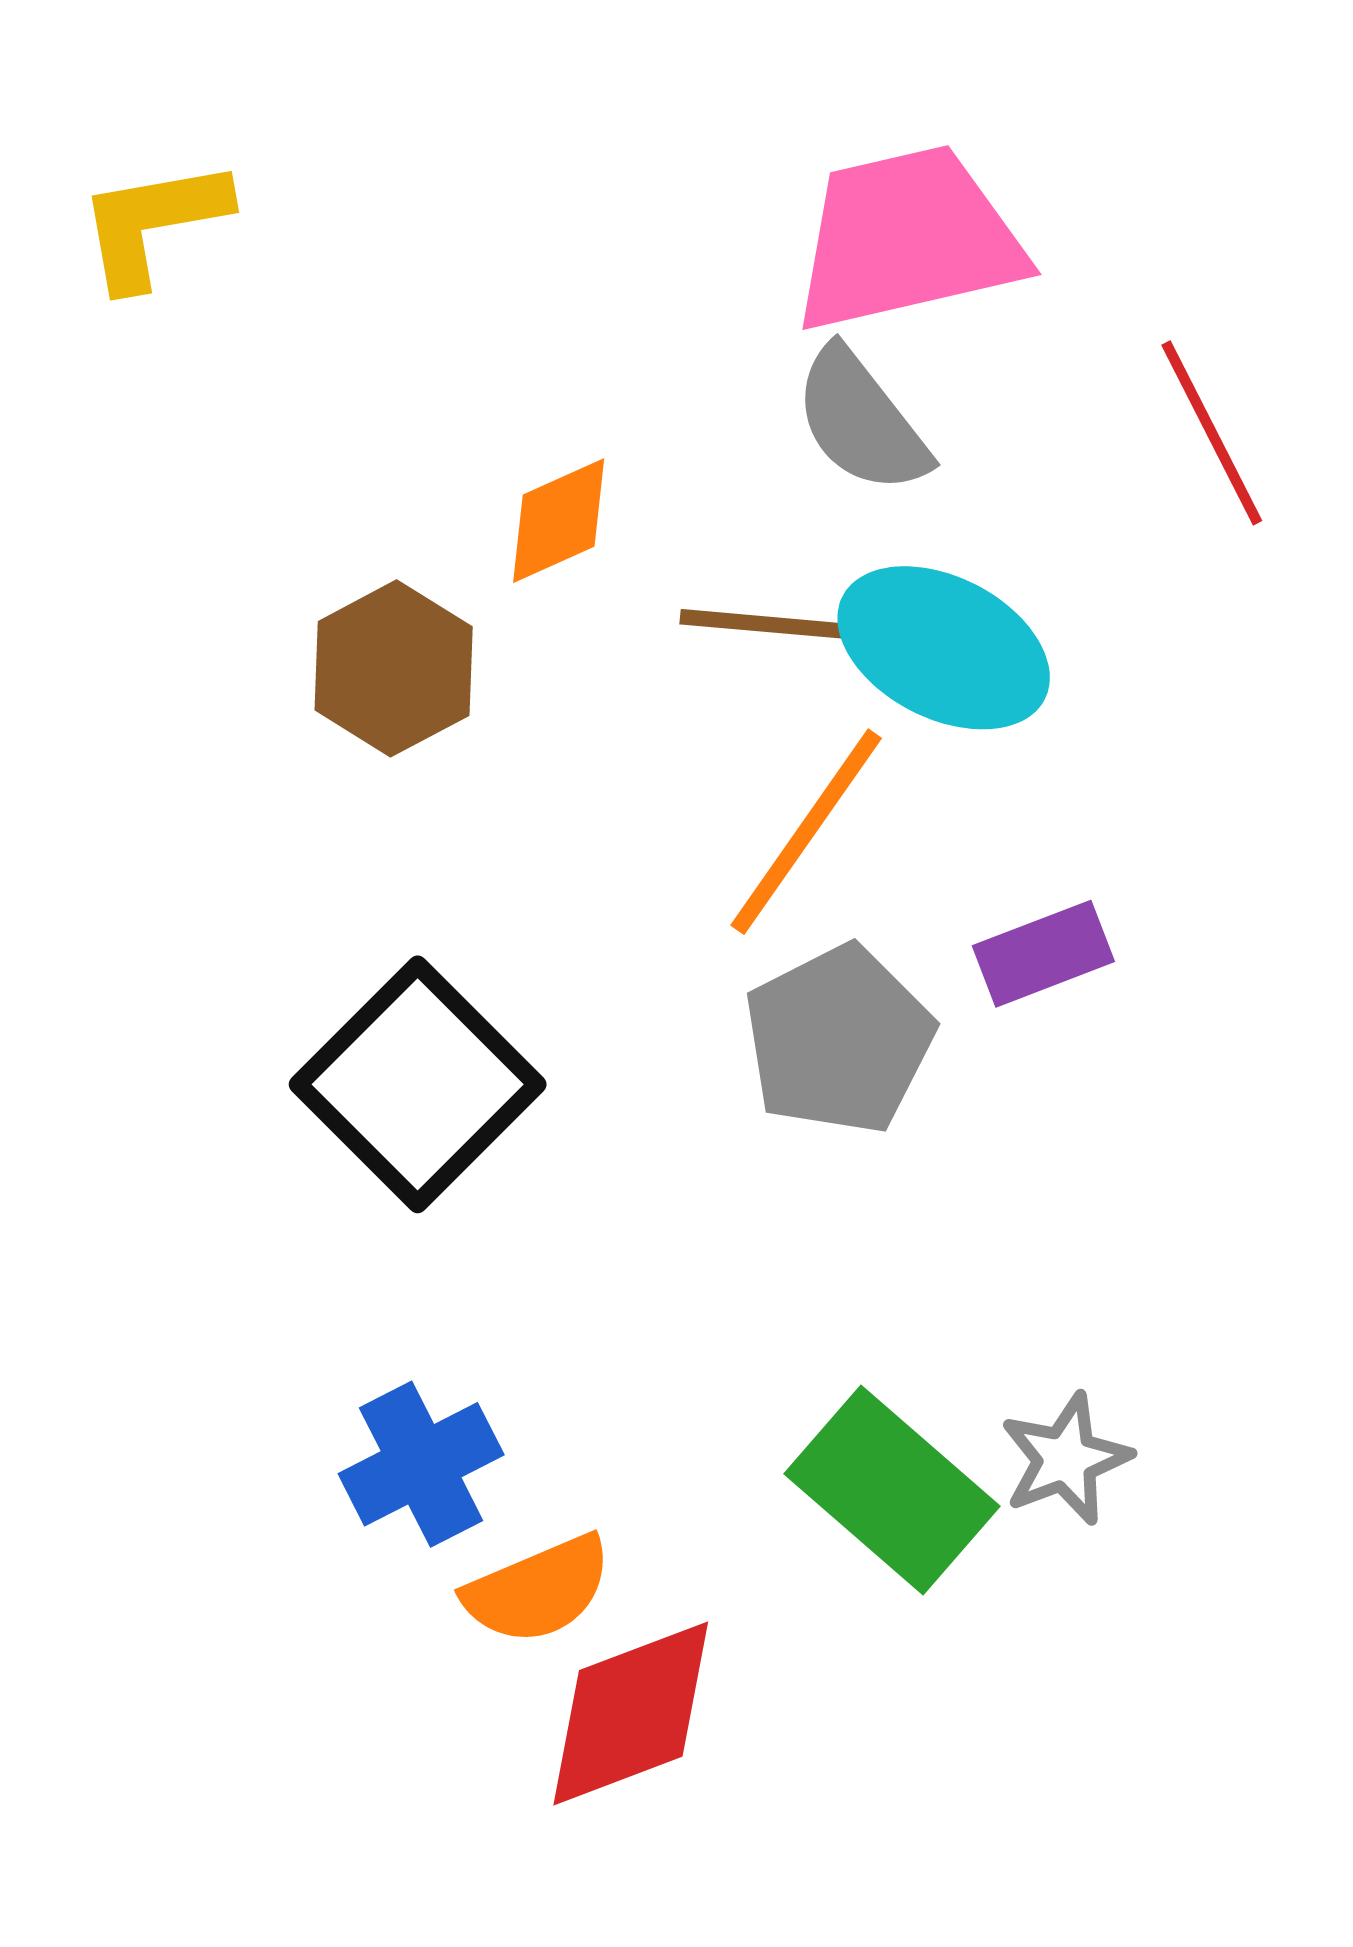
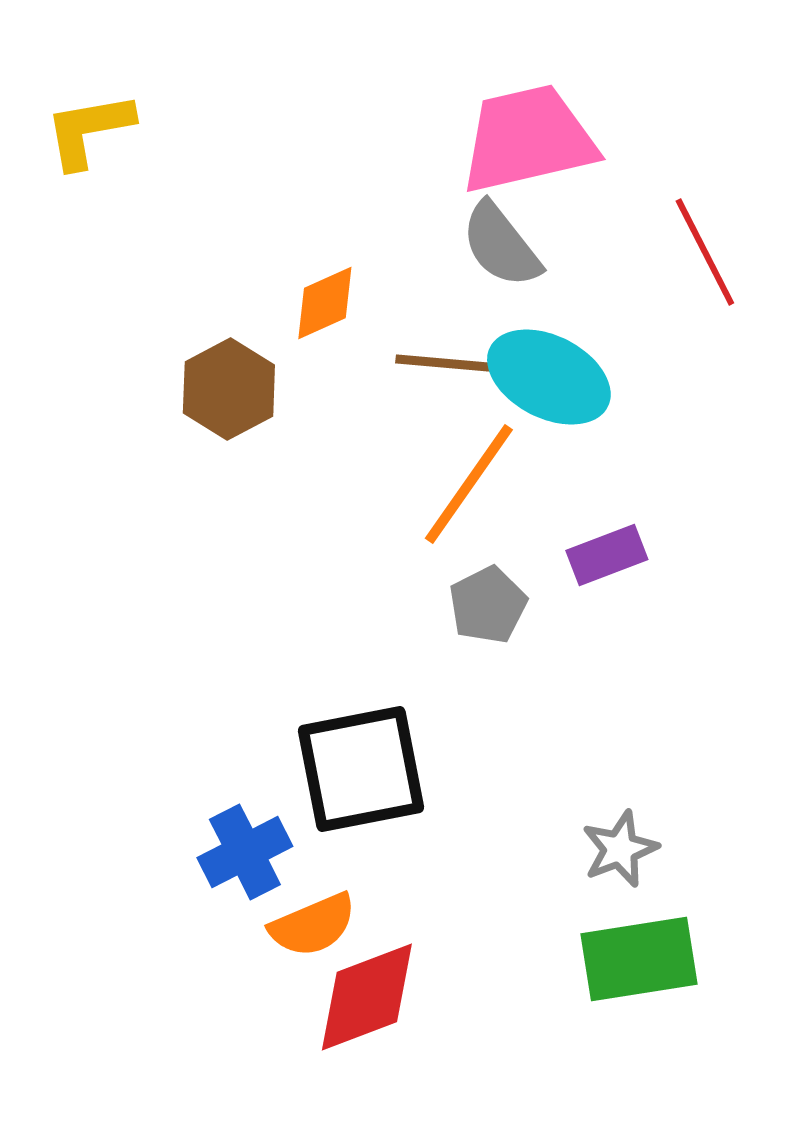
gray pentagon: (839, 1040) -> (488, 605), size x0.7
black square: (418, 1084) -> (361, 769), moved, turned 34
green rectangle: (892, 1490) -> (639, 959), moved, turned -50

